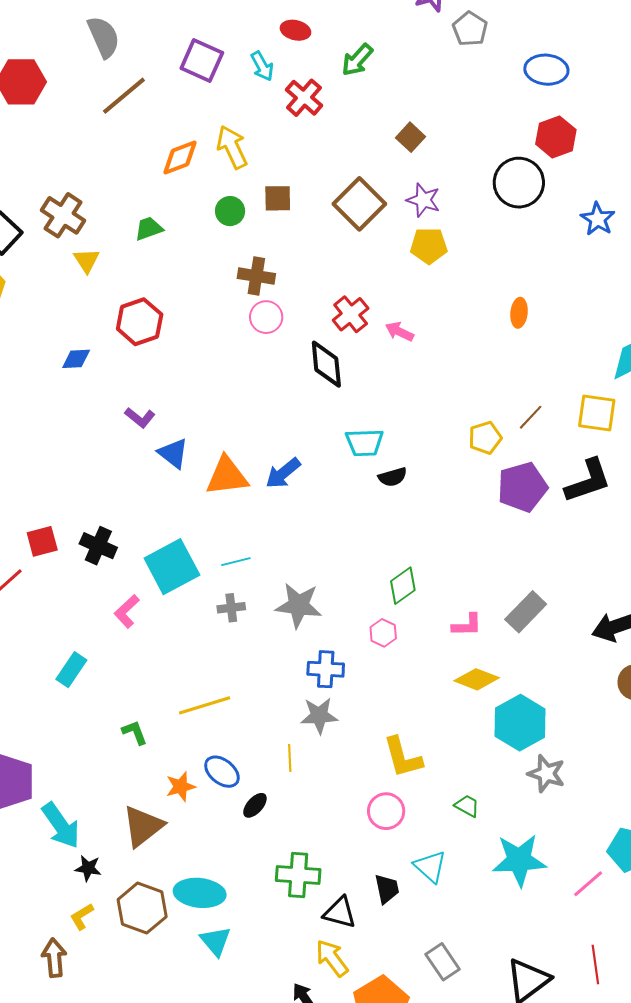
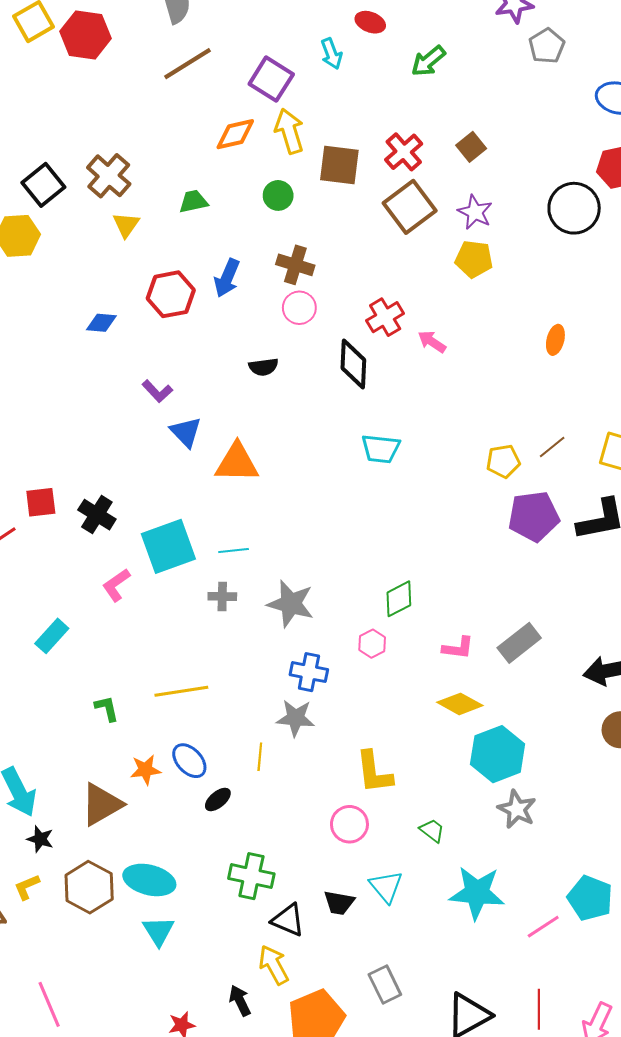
purple square: (202, 61) -> (271, 79), moved
red cross: (304, 98) -> (404, 152), moved
brown square: (278, 198) -> (339, 165), moved, size x1.4
blue arrow: (283, 473) -> (227, 278), moved, turned -36
black semicircle: (393, 477) -> (264, 367), moved
black trapezoid: (387, 889) -> (339, 903), turned 104

